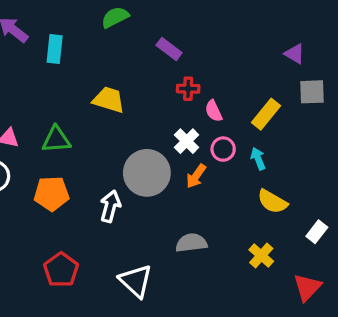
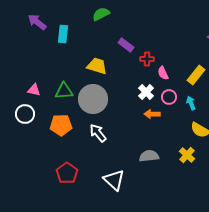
purple rectangle: (169, 49) -> (126, 45), moved
gray circle: (147, 173) -> (93, 99), moved
orange arrow: (196, 176) -> (152, 114), turned 56
white arrow: (110, 206) -> (98, 133), turned -54
yellow cross: (261, 256) -> (187, 155), moved

